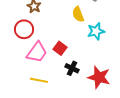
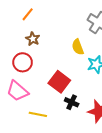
red square: (60, 48) -> (59, 82), size x1.5
pink trapezoid: (37, 52) -> (17, 91), moved, turned 95

